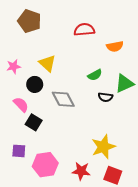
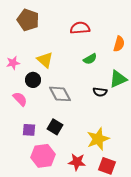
orange semicircle: (115, 46) -> (119, 44), moved, turned -63
green semicircle: (95, 75) -> (90, 59), moved
black square: (34, 122) -> (55, 127), moved
purple square: (19, 151) -> (29, 130), moved

